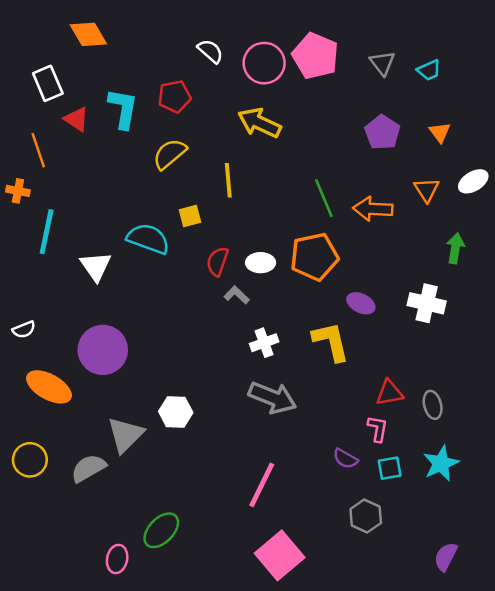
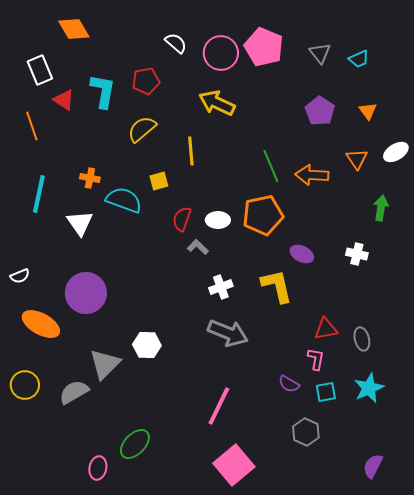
orange cross: (18, 191) -> (90, 178), moved
white cross: (427, 303) -> (357, 254), size x0.7

